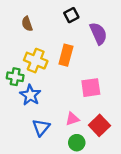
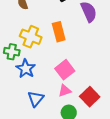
orange rectangle: (66, 55) -> (59, 32), turned -30
pink square: (91, 88) -> (65, 70), moved, turned -30

